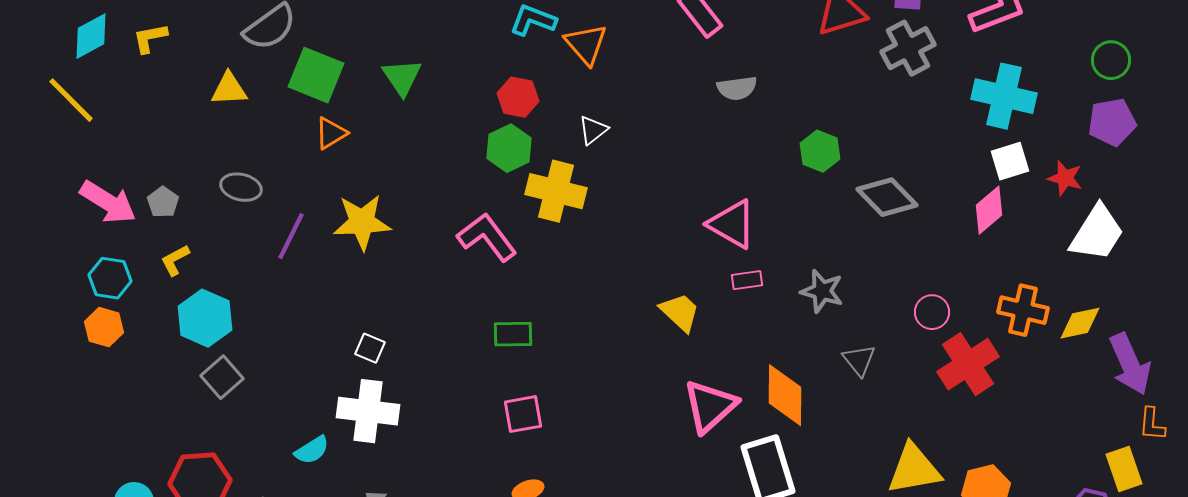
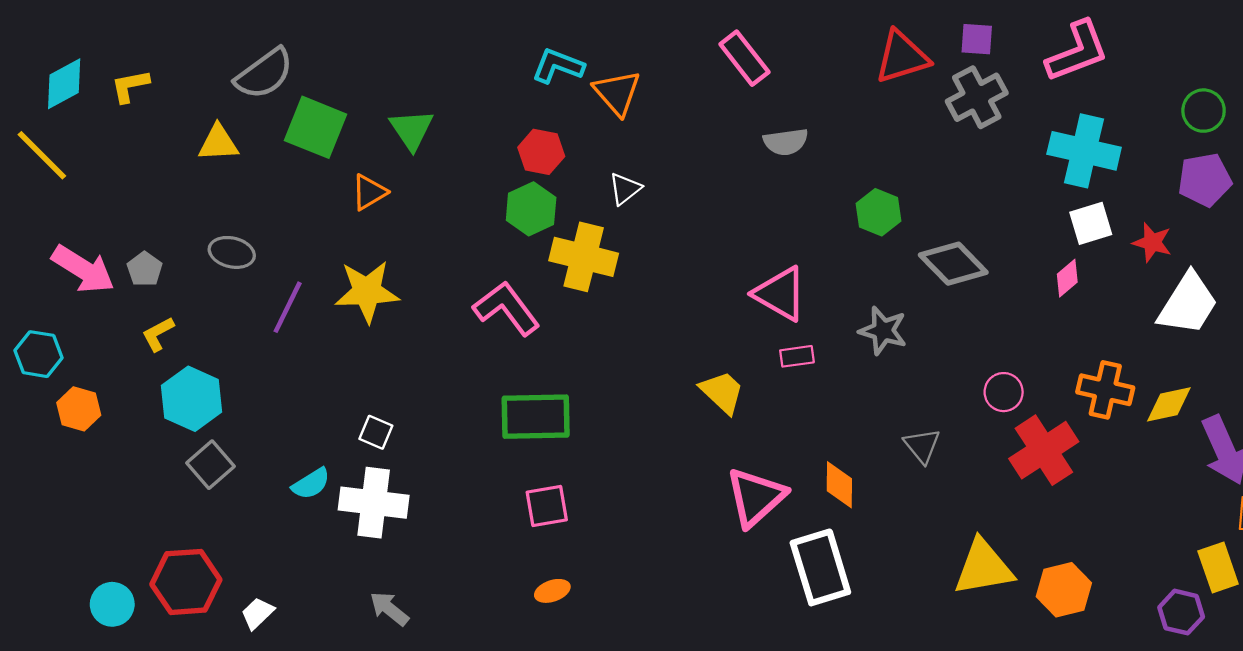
orange triangle: (331, 133) -> (369, 192), moved
pink diamond: (989, 210) -> (1067, 278), size x0.7
cyan hexagon: (110, 278) -> (39, 354), moved
gray star: (822, 291) -> (883, 331), moved
green rectangle: (513, 334) -> (536, 417), size x1.6
orange diamond: (785, 395) -> (839, 485), size x0.7
cyan semicircle: (312, 450) -> (311, 484), moved

